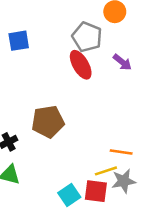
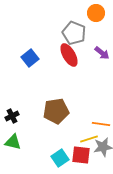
blue square: (19, 41) -> (30, 58), moved, turned -30
brown pentagon: (48, 122) -> (56, 111), moved

